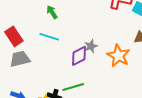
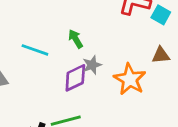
green arrow: (52, 12) -> (76, 39), moved

